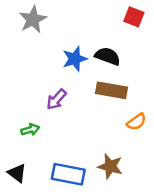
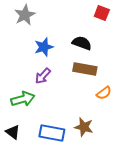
blue star: (75, 59) -> (44, 47), moved
green arrow: (30, 130) -> (23, 99), size x1.6

